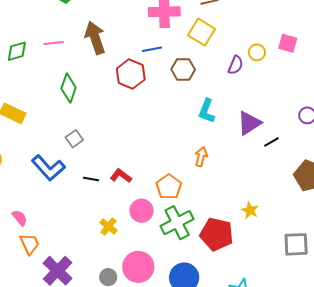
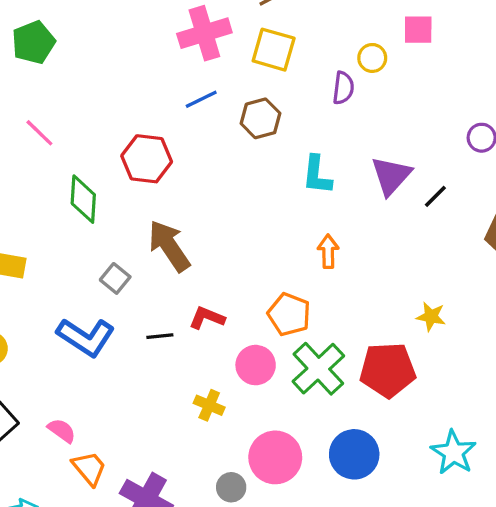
brown arrow: (95, 38) -> (169, 246), moved
pink line: (54, 43) -> (39, 133), turned 66
red hexagon: (131, 74) -> (147, 159), moved

